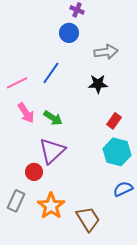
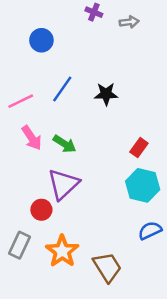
blue circle: (69, 33) -> (41, 40), moved
gray arrow: (106, 52) -> (129, 22), moved, size x0.7
black star: (98, 84) -> (106, 94), moved

